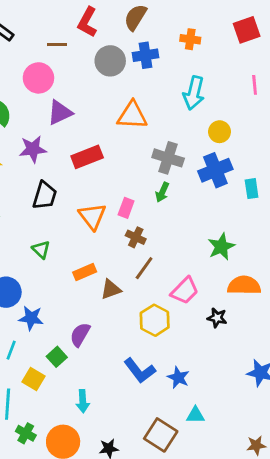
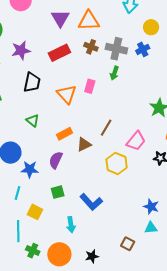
purple triangle: (60, 113) -> (60, 18), moved, turned -30
blue cross: (215, 170) -> (143, 49), moved, size x0.6
brown cross: (136, 237) -> (91, 47), moved
purple semicircle: (80, 335) -> (56, 160), moved
green square: (57, 357) -> (58, 192), moved, turned 32
blue L-shape: (140, 371) -> (91, 202), moved
blue star: (178, 377) -> (151, 207), moved
brown square: (161, 435) -> (128, 244), size x0.6

